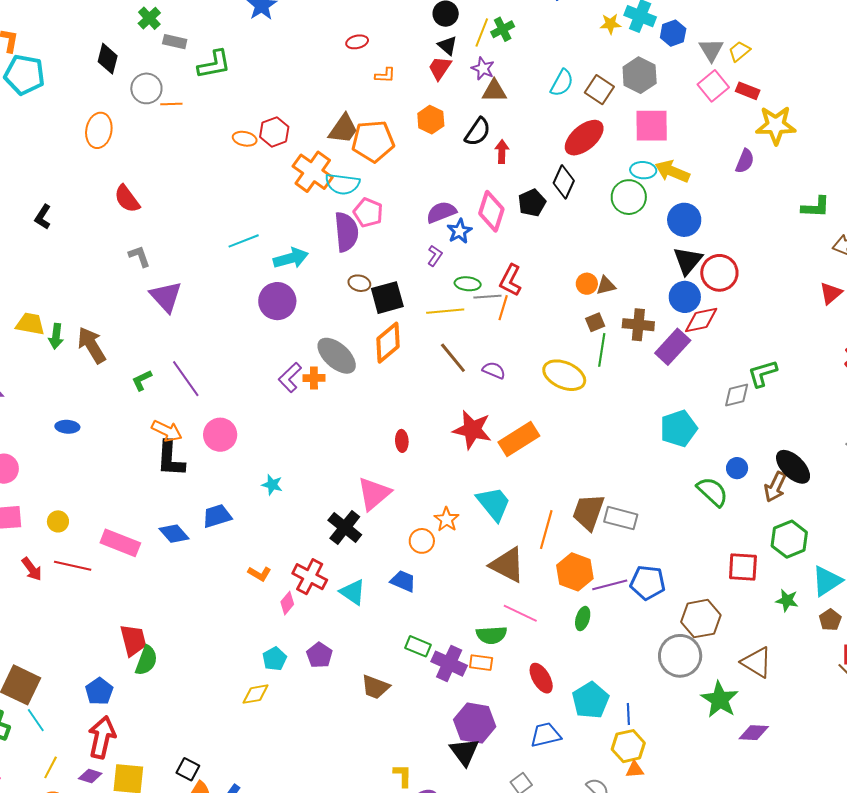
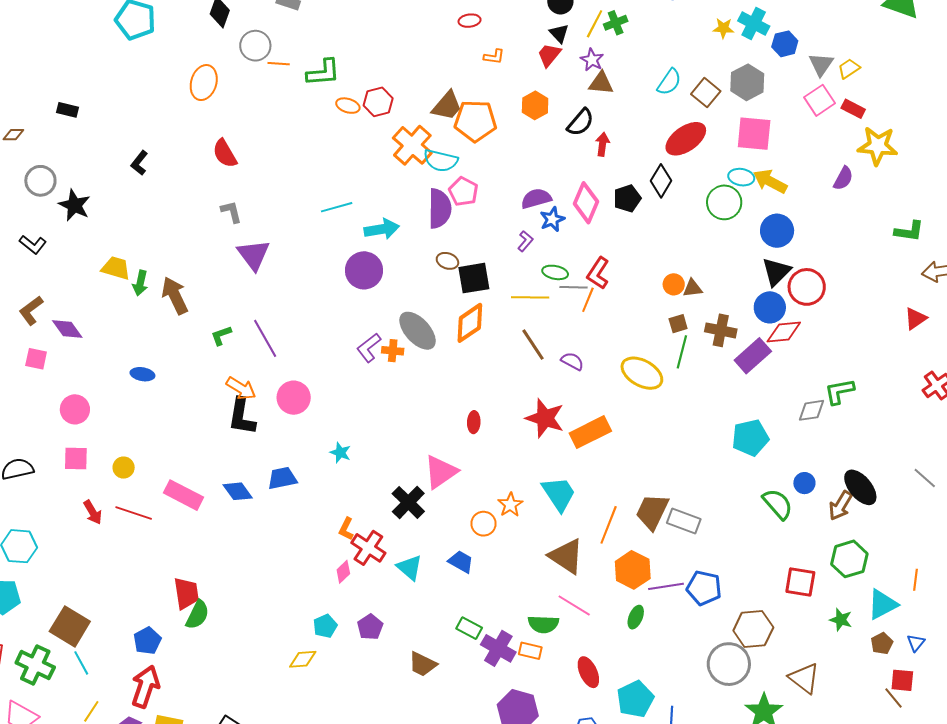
green L-shape: (214, 64) -> (323, 73), moved
orange L-shape: (259, 574) -> (346, 529), moved, turned 80

